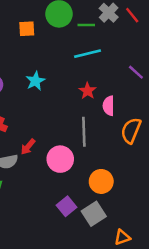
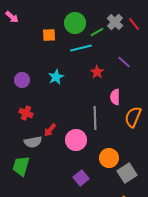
green line: (86, 25) -> (97, 32), turned -32
cyan line: (88, 54) -> (81, 48), moved
purple line: (136, 72) -> (124, 62), moved
red star: (88, 91) -> (97, 72), moved
gray square: (94, 214) -> (127, 173), moved

